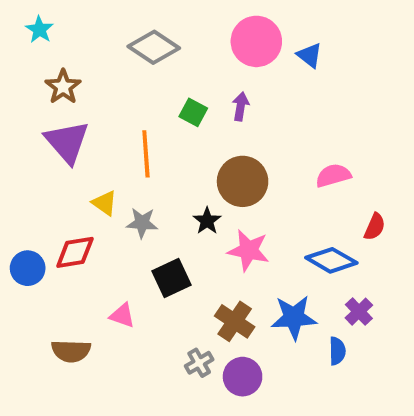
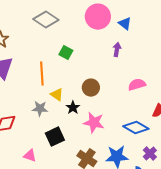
purple arrow: (241, 106) -> (117, 50), moved
brown circle: (243, 181) -> (91, 88), size x0.7
yellow triangle: (105, 203) -> (57, 95), moved

